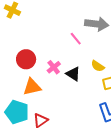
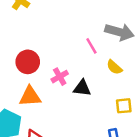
yellow semicircle: (98, 66) -> (114, 67), moved
black triangle: (73, 74) -> (82, 88), turned -35

